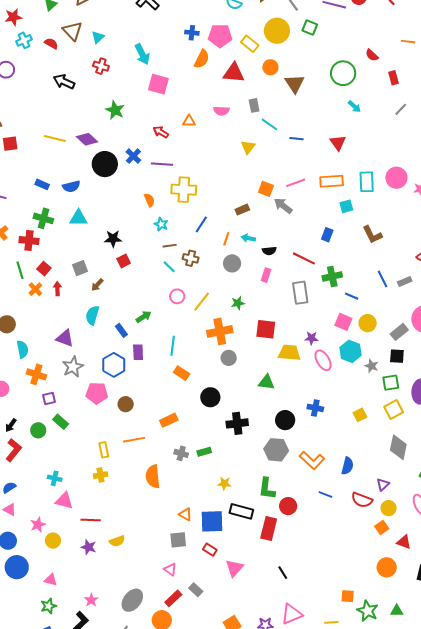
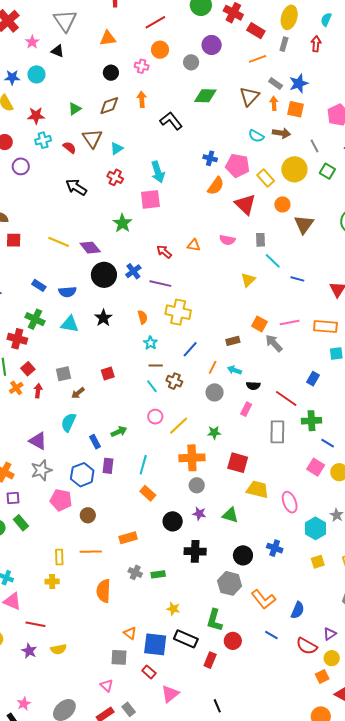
red triangle: (234, 73) -> (245, 204), turned 30
pink square: (158, 84) -> (150, 199), moved, turned -30
black star: (113, 239) -> (103, 318), moved, turned 30
purple star: (311, 338) -> (199, 514), moved
cyan hexagon: (350, 351) -> (315, 528), moved
red rectangle: (269, 529) -> (210, 660), size x0.7

